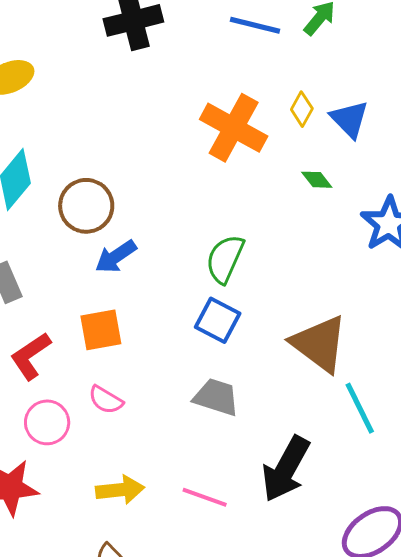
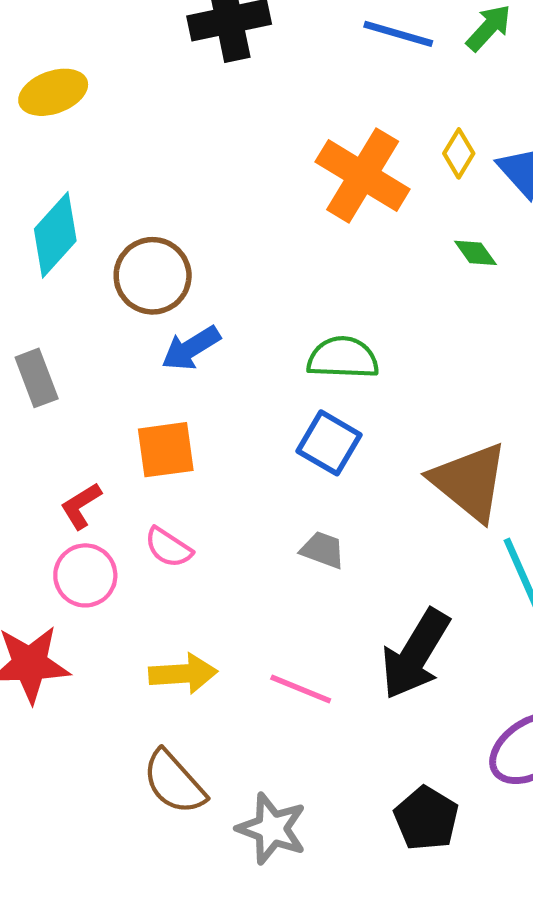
green semicircle: (225, 259) -> (343, 358), turned 66
red L-shape: (31, 356) -> (81, 506), moved, size x0.7
gray trapezoid: (216, 397) -> (323, 550), size x0.7

